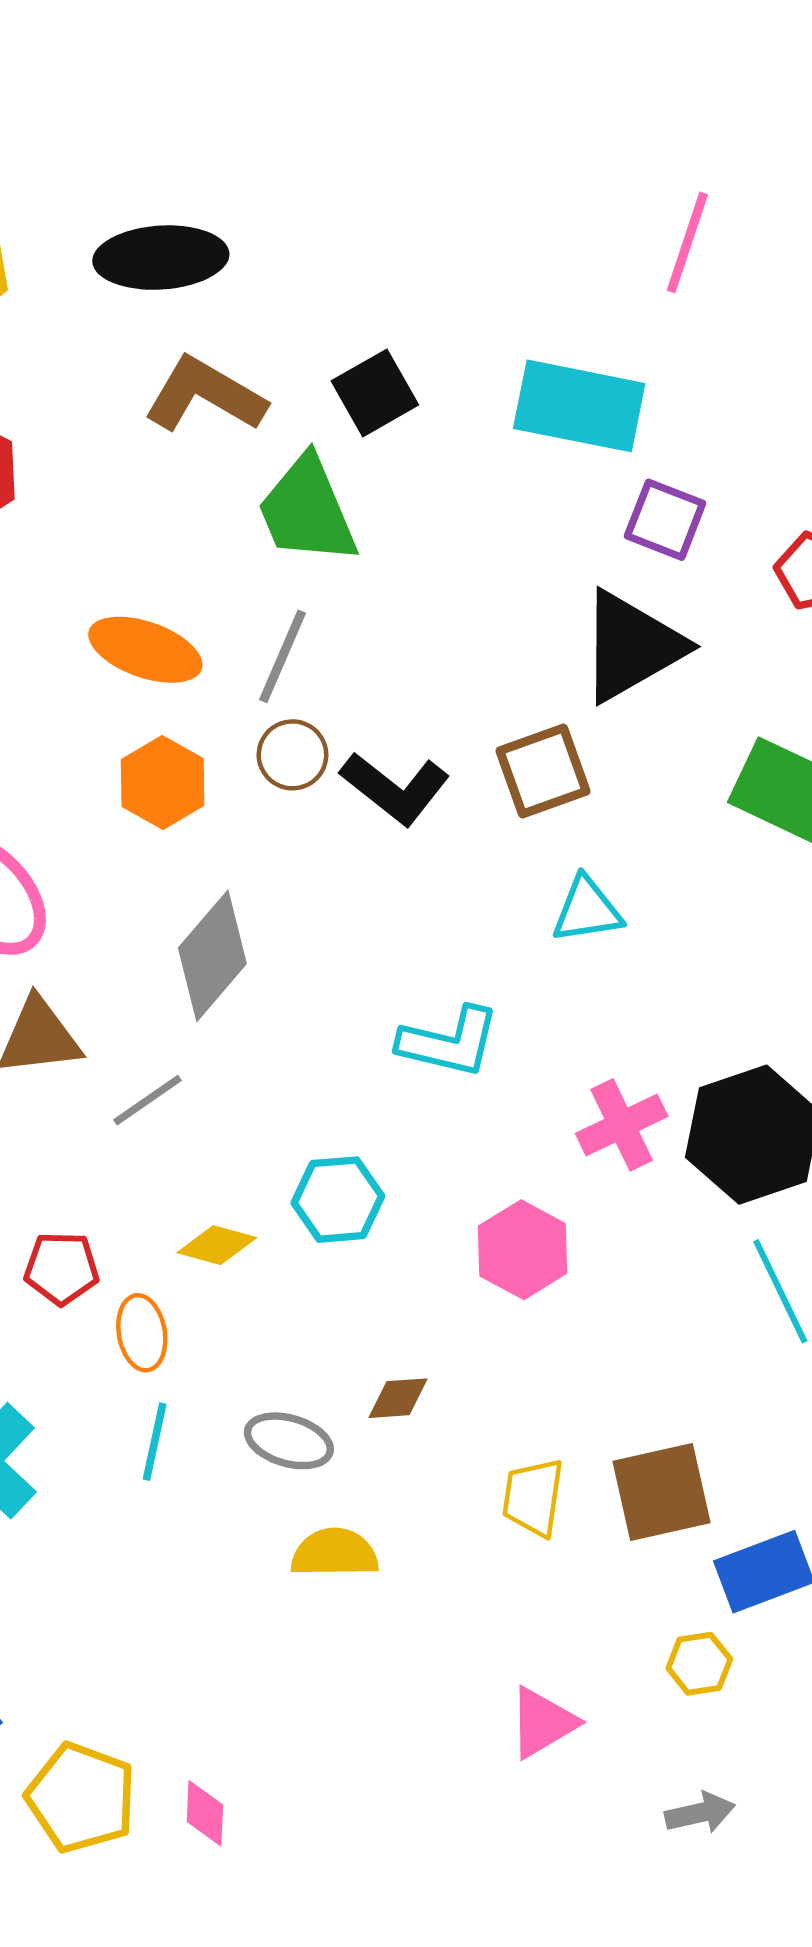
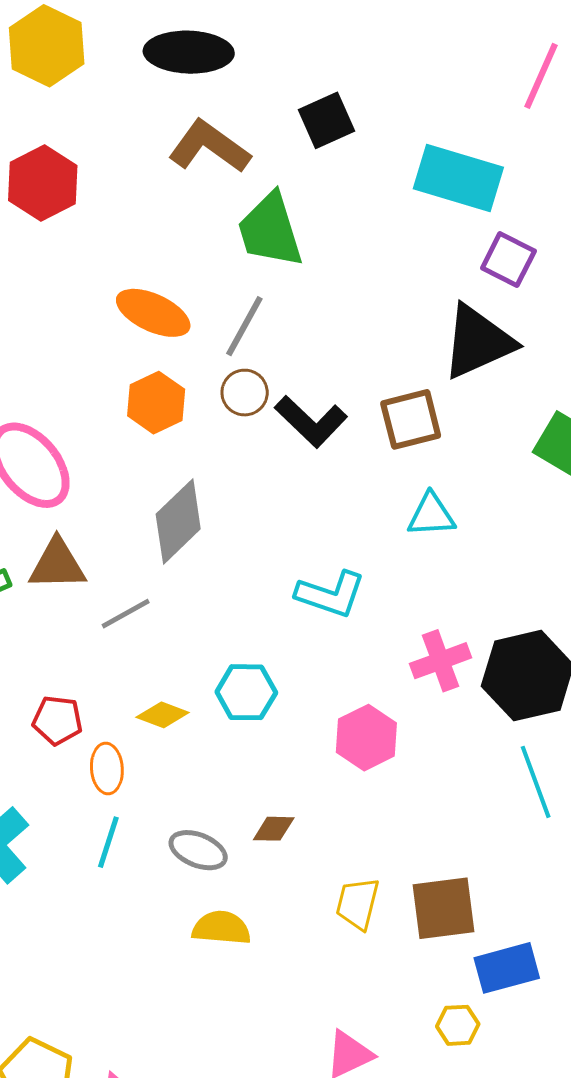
black square: (375, 393) -> (327, 120), moved

